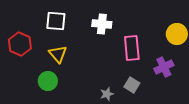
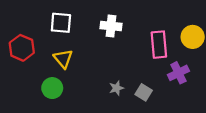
pink rectangle: (132, 48) -> (159, 45), moved
gray star: (107, 94) -> (116, 88), moved

